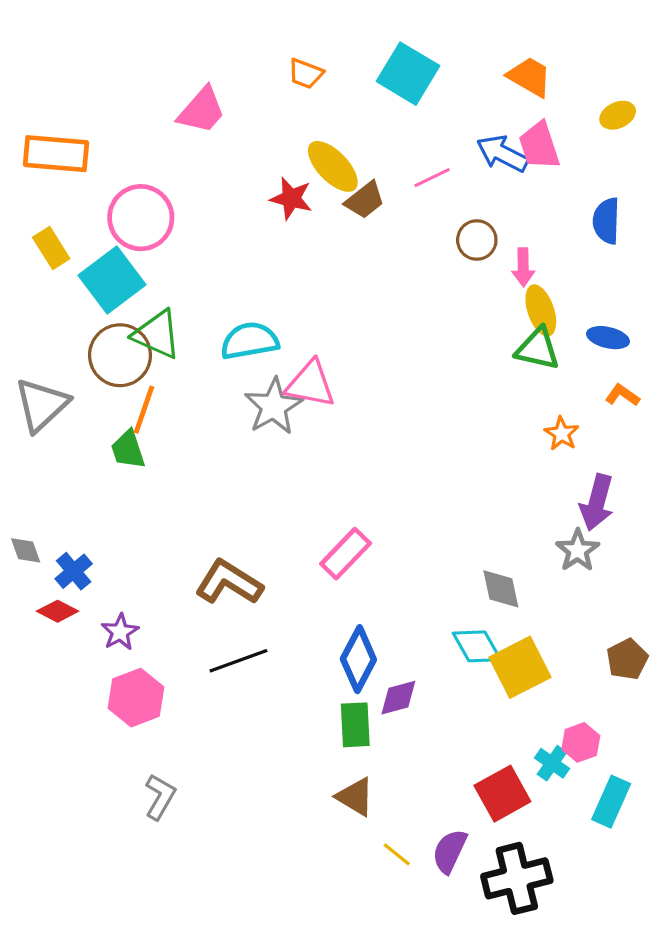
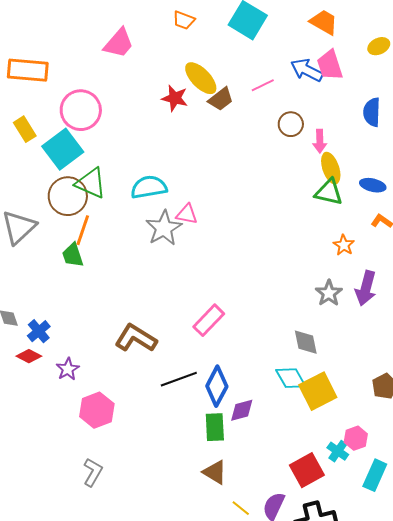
pink triangle: (310, 384) -> (187, 214), size x0.7
gray star: (578, 550) -> (329, 293), moved
black line: (238, 661) -> (179, 379), moved
pink hexagon: (136, 698) -> (97, 410), moved

